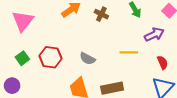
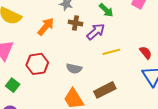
purple arrow: (154, 34) -> (96, 32), moved
red hexagon: (50, 57) -> (37, 64), moved

